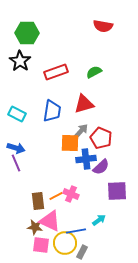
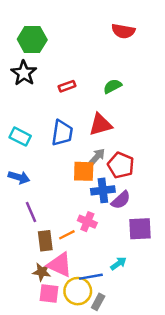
red rectangle: (56, 72) -> (67, 86), size x0.6
purple line: (16, 163) -> (31, 212), moved
pink cross: (71, 194) -> (87, 222), moved

